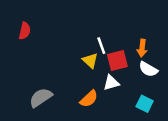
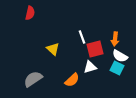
red semicircle: (25, 31) -> (30, 13), moved
yellow triangle: (90, 60) -> (53, 49), moved
cyan square: (145, 104) -> (117, 68), moved

